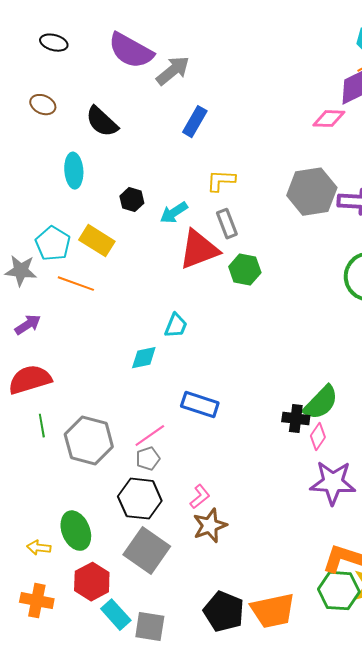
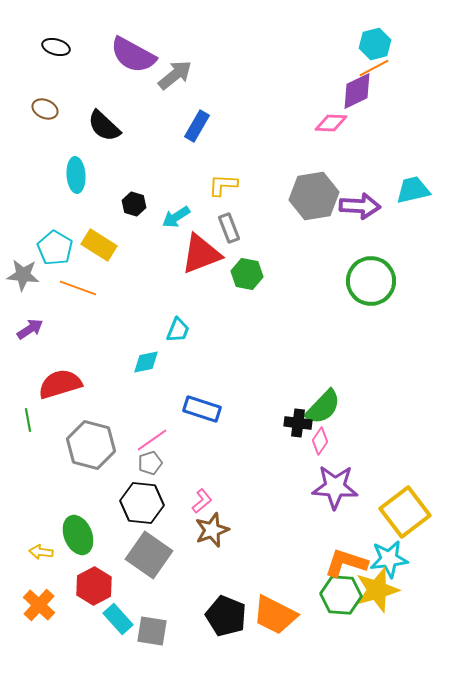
red semicircle: (30, 380) -> (60, 384), moved
green line: (42, 426) -> (28, 420), moved
orange cross: (37, 601) -> (39, 605), turned 32
orange trapezoid: (273, 611) -> (275, 615), turned 39

